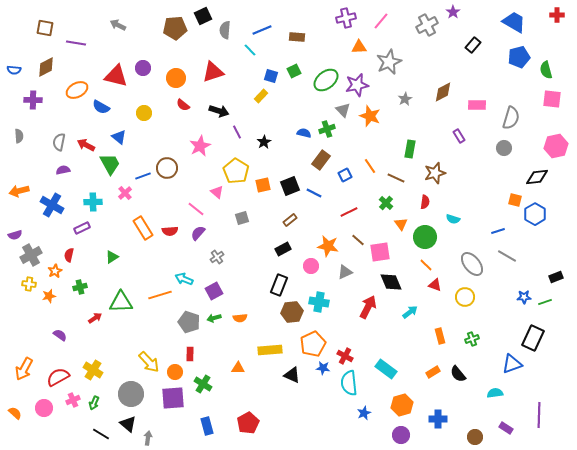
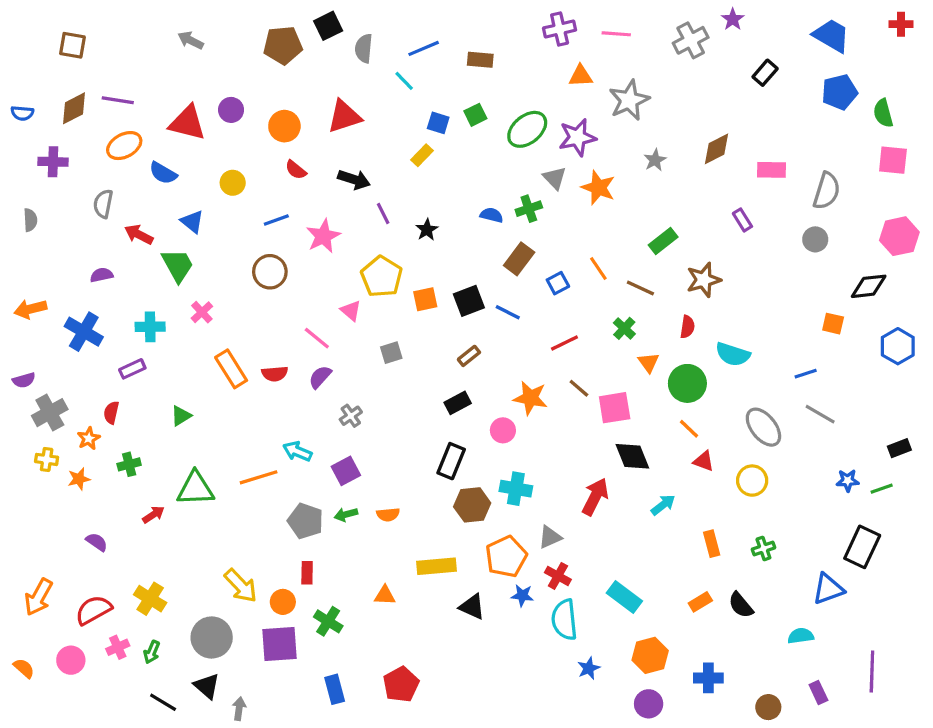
pink line: (381, 21) -> (616, 34), turned 54
purple line: (76, 43) -> (118, 100), moved
gray semicircle: (59, 142) -> (103, 204), moved
green rectangle: (410, 149) -> (663, 241), turned 42
blue line: (143, 176) -> (276, 220), moved
blue hexagon: (535, 214) -> (898, 346), moved
cyan semicircle: (453, 219) -> (733, 354), size x1.5
gray triangle: (345, 272) -> (550, 537), moved
purple rectangle: (506, 428) -> (818, 693), turned 32

